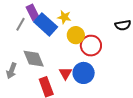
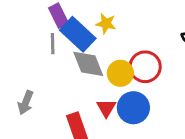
gray line: (21, 24) -> (53, 44), moved, turned -32
yellow circle: (76, 35) -> (120, 73), moved
gray diamond: (34, 59) -> (88, 64), moved

